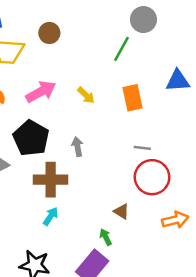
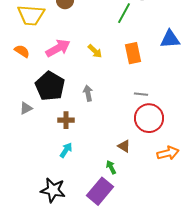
brown cross: (51, 180) -> (66, 120), size x0.6

